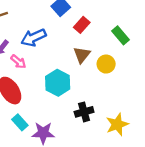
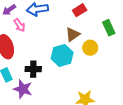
cyan hexagon: (58, 83) -> (62, 55), moved
black cross: (84, 112) -> (33, 69), moved

